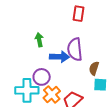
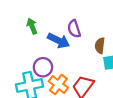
purple semicircle: (75, 49) -> (74, 29), size x0.7
blue arrow: (59, 57) -> (58, 40), turned 36

